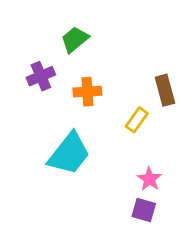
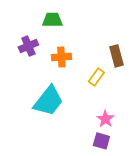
green trapezoid: (75, 39) -> (52, 20), turned 40

